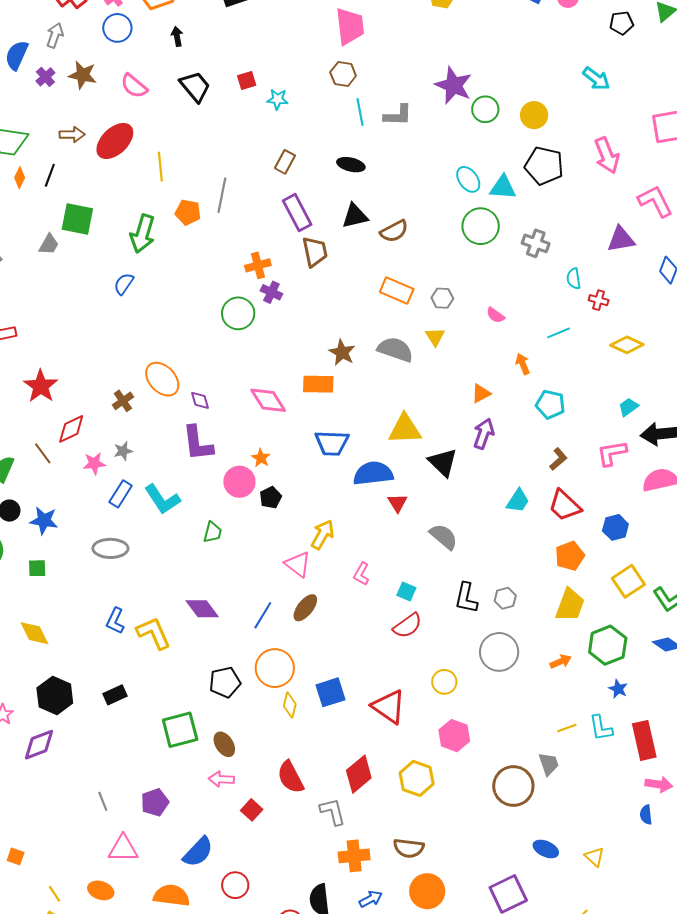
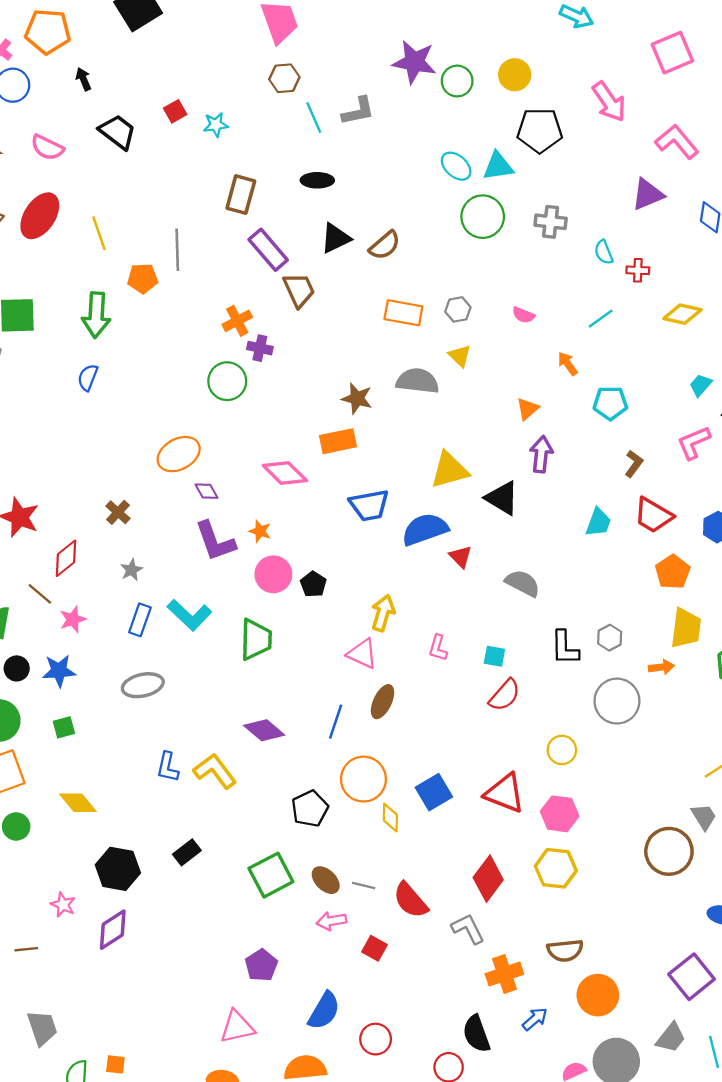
brown rectangle: (285, 162) -> (241, 195), size x1.4
orange ellipse: (162, 379) -> (179, 454), moved, turned -63
orange star: (261, 458) -> (260, 531), moved
pink star: (94, 463) -> (73, 619), moved
green trapezoid: (213, 532) -> (256, 640), size x1.6
orange arrow: (561, 662) -> (661, 667), moved, turned 30
pink hexagon: (454, 736) -> (560, 814), moved
gray line: (103, 801) -> (364, 886), moved, turned -42

